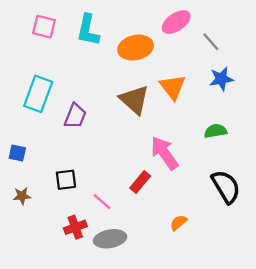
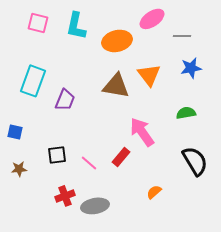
gray line: (211, 42) -> (182, 36), turned -48
brown triangle: (134, 100) -> (116, 86), turned -32
pink line: (102, 202) -> (89, 163), moved

